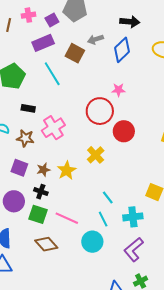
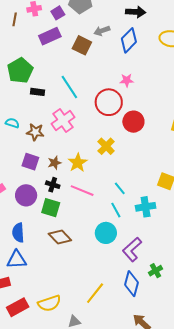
cyan line: (52, 74) -> (69, 87), moved
black rectangle: (28, 108) -> (37, 92), moved
pink line: (67, 218) -> (82, 191), moved
purple L-shape: (134, 249) -> (132, 249), moved

